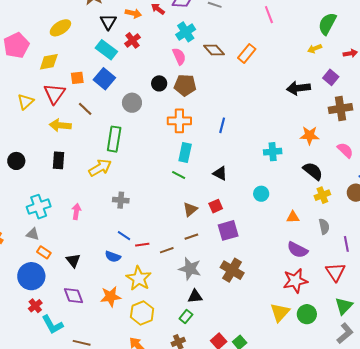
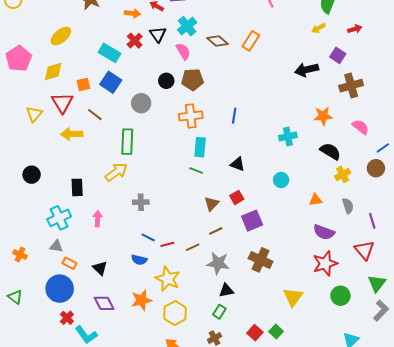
black triangle: (108, 22) -> (158, 34), moved
black rectangle: (59, 160) -> (77, 187), moved
yellow triangle: (280, 312) -> (293, 297), moved

